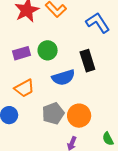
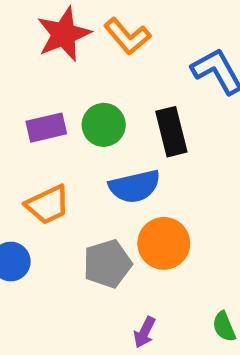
black rectangle: (87, 61) -> (171, 132), moved
orange circle: (79, 116) -> (164, 243), moved

